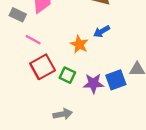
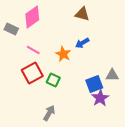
pink line: (33, 40) -> (33, 50), moved
purple star: (93, 83) -> (100, 98), moved, turned -30
gray arrow: (63, 114) -> (49, 113), turned -49

